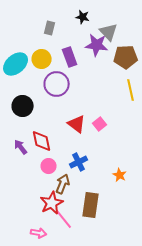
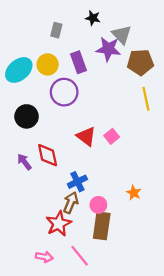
blue cross: (79, 162) -> (77, 182), moved
pink circle: (49, 166) -> (98, 205), moved
pink line: (64, 219) -> (80, 256), moved

